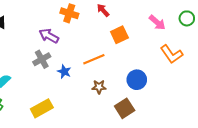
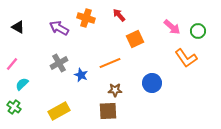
green circle: (187, 18) -> (198, 31), moved
purple arrow: (49, 36) -> (59, 28), moved
brown square: (125, 108) -> (108, 111), moved, turned 30

